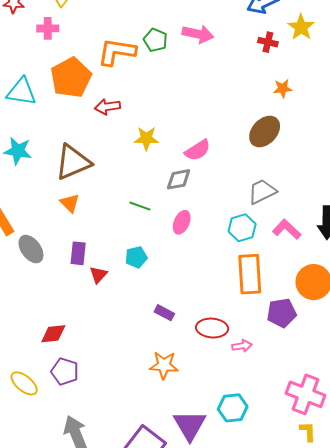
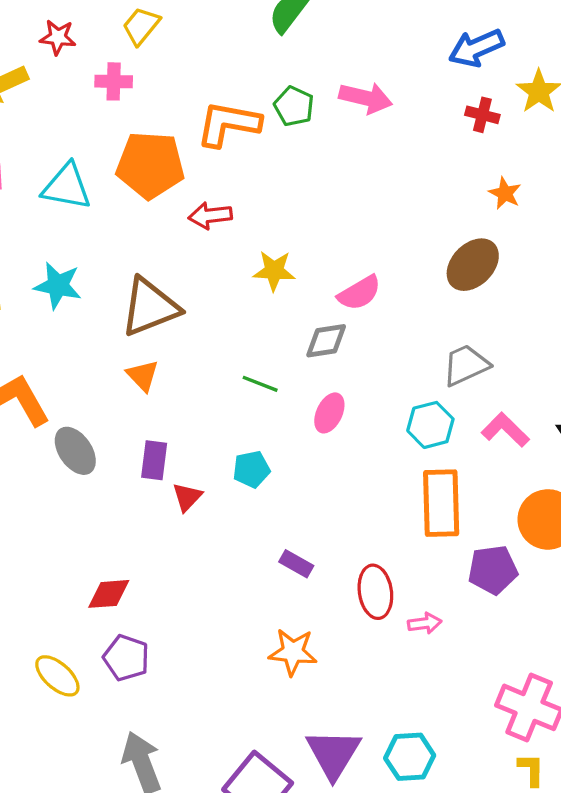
orange pentagon: (71, 78) -> (150, 165), turned 30
orange star: (283, 88) -> (505, 193), turned 30
red ellipse: (212, 328) -> (375, 592), turned 76
cyan hexagon: (233, 408) -> (410, 757), moved

